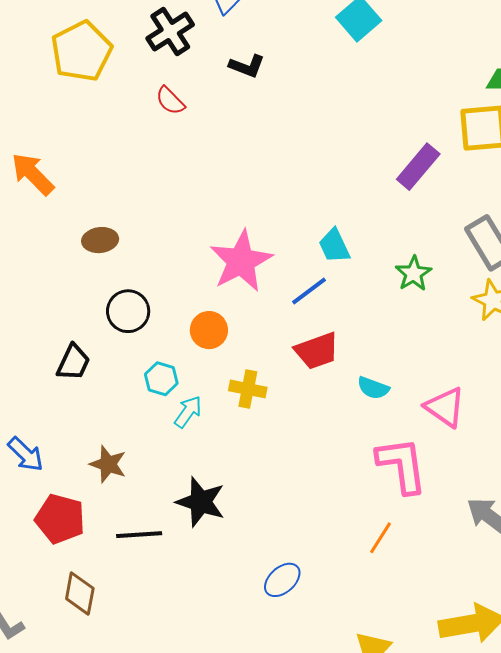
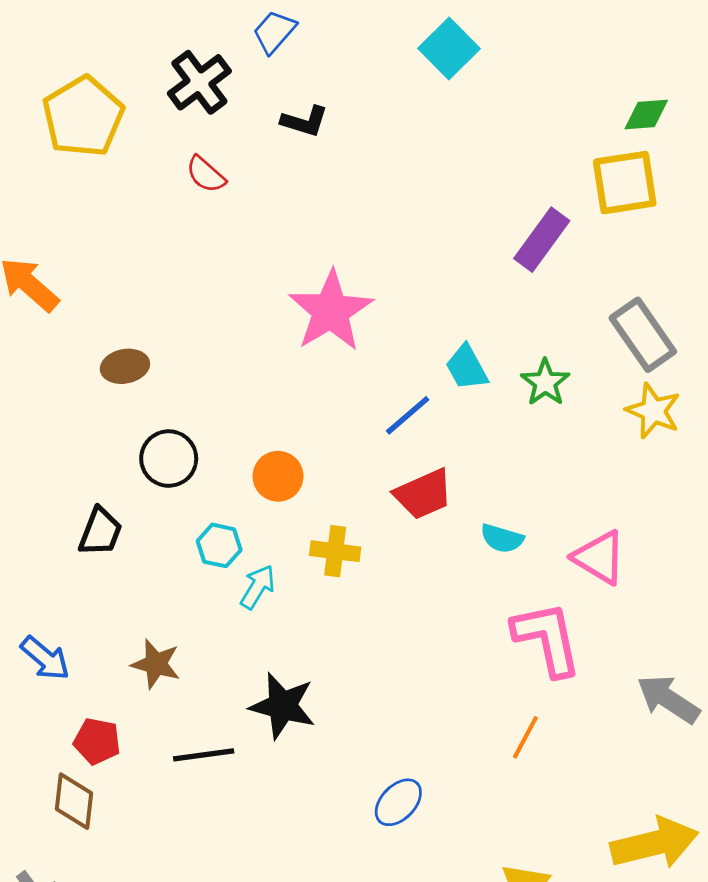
cyan trapezoid: (334, 246) -> (467, 367), moved
pink star: (241, 261) -> (331, 311), moved
red pentagon: (60, 519) -> (97, 741), size x0.7
brown diamond: (80, 593) -> (74, 801), moved

